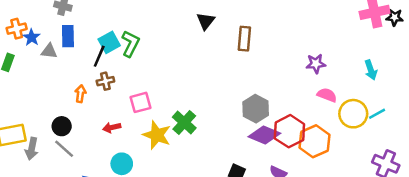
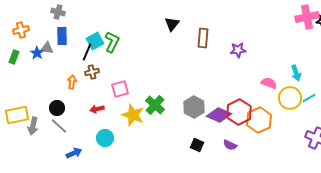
blue star: (32, 37) -> (37, 53), moved
purple star: (316, 64) -> (238, 50), moved
cyan arrow: (371, 70) -> (296, 73), moved
gray hexagon: (256, 109) -> (194, 107), moved

